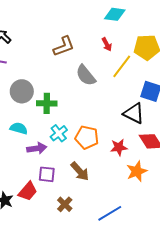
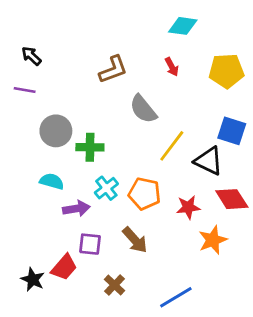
yellow line: (122, 66) -> (172, 146), moved

